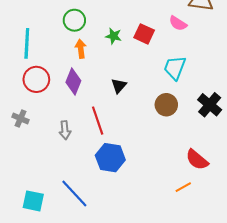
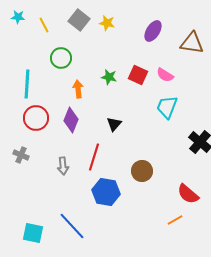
green circle: (74, 20) -> (61, 58), moved
pink semicircle: (178, 23) -> (165, 75), moved
brown circle: (166, 105) -> (142, 171), moved
red line: (98, 121) -> (94, 157), turned 36

